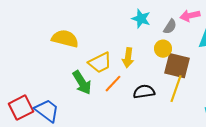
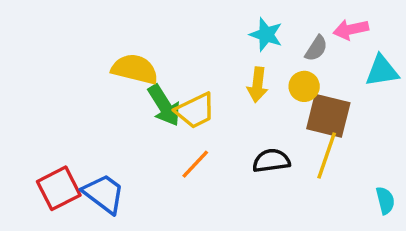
yellow arrow: (128, 58) -> (257, 85), moved
green arrow: (82, 83) -> (164, 105), moved
orange line: (113, 84) -> (195, 164), moved

